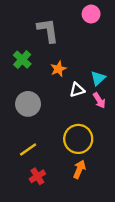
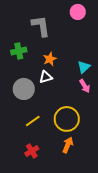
green cross: (22, 60) -> (19, 51), turned 35
white triangle: (77, 90) -> (46, 77), moved
yellow line: (28, 149) -> (33, 121), moved

